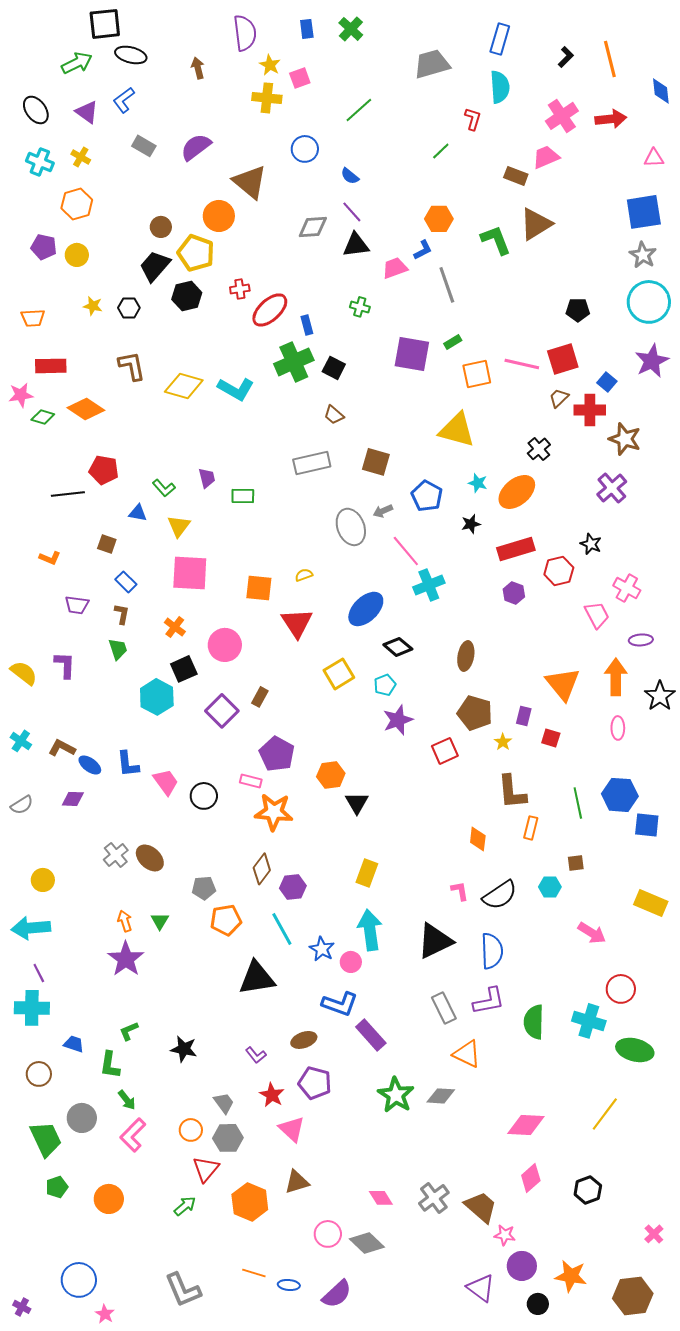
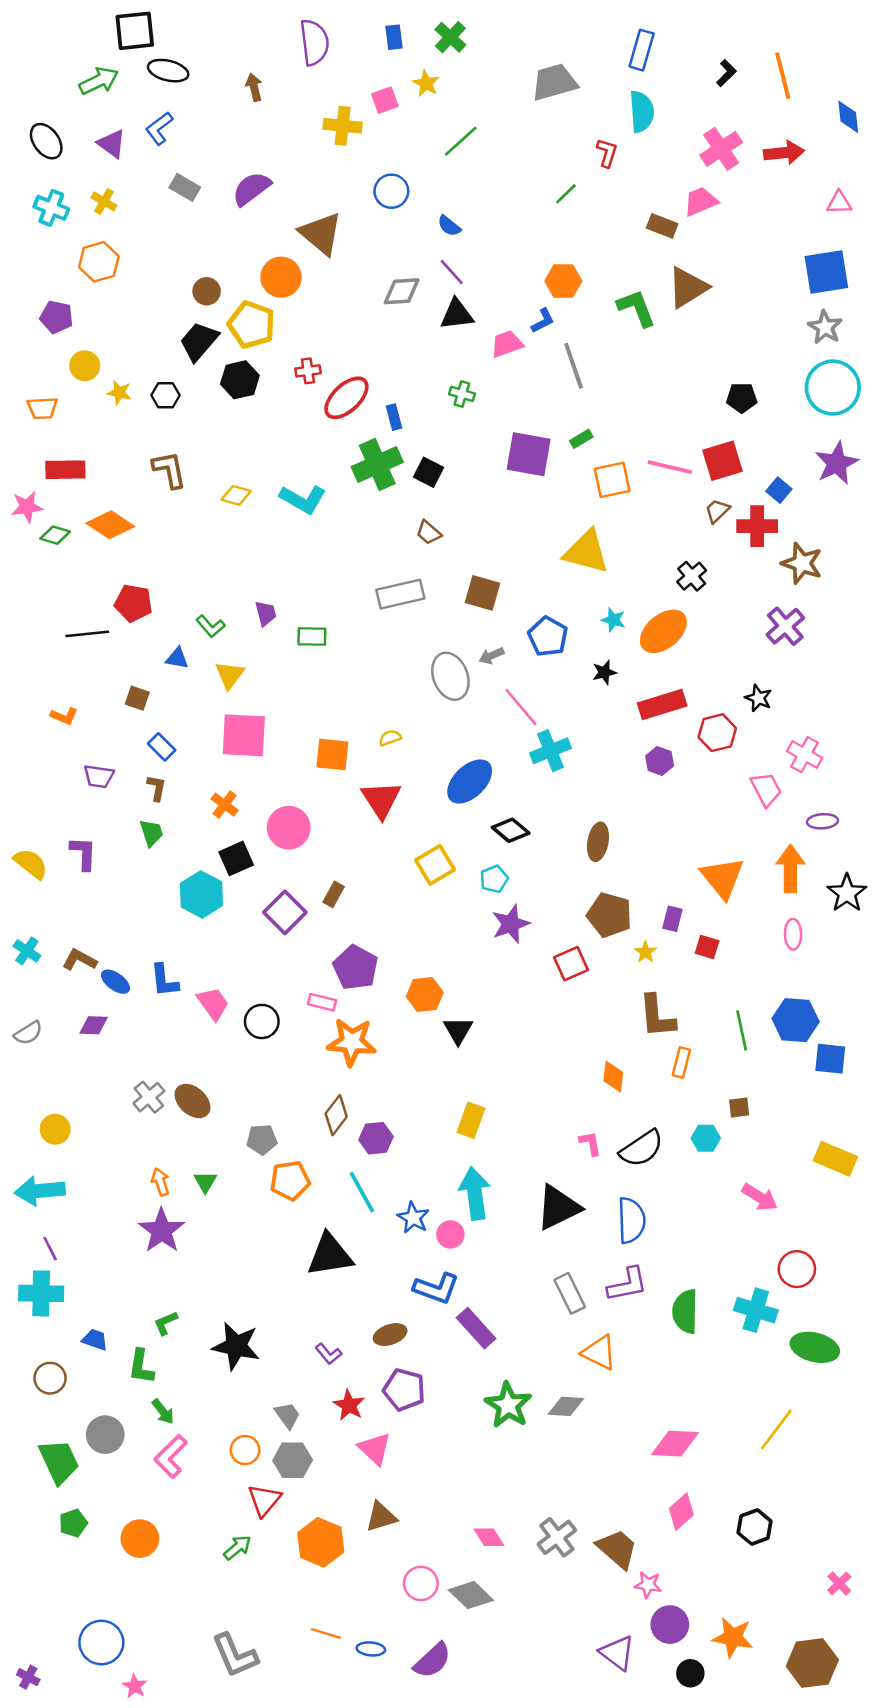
yellow star: (270, 65) -> (426, 83), moved
yellow circle: (77, 255) -> (85, 366), moved
yellow diamond: (184, 386) -> (236, 495), size x0.6
black star: (184, 1049) -> (236, 1346), size x1.4

